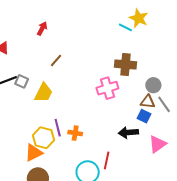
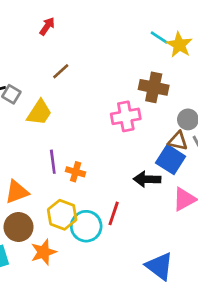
yellow star: (139, 18) -> (179, 45), moved
blue square: (144, 116) -> (171, 160), size x1.5
yellow hexagon: (43, 138) -> (62, 215), moved

